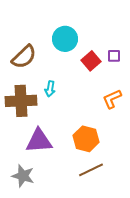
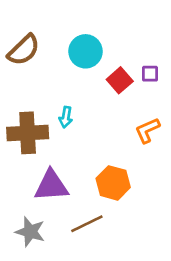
brown semicircle: (24, 57) -> (24, 50), moved
brown line: (91, 170) -> (87, 224), moved

